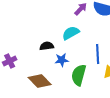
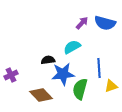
blue star: (62, 60) -> (63, 74), size x1.6

